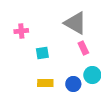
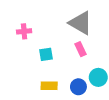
pink rectangle: (83, 48) -> (81, 49), moved

